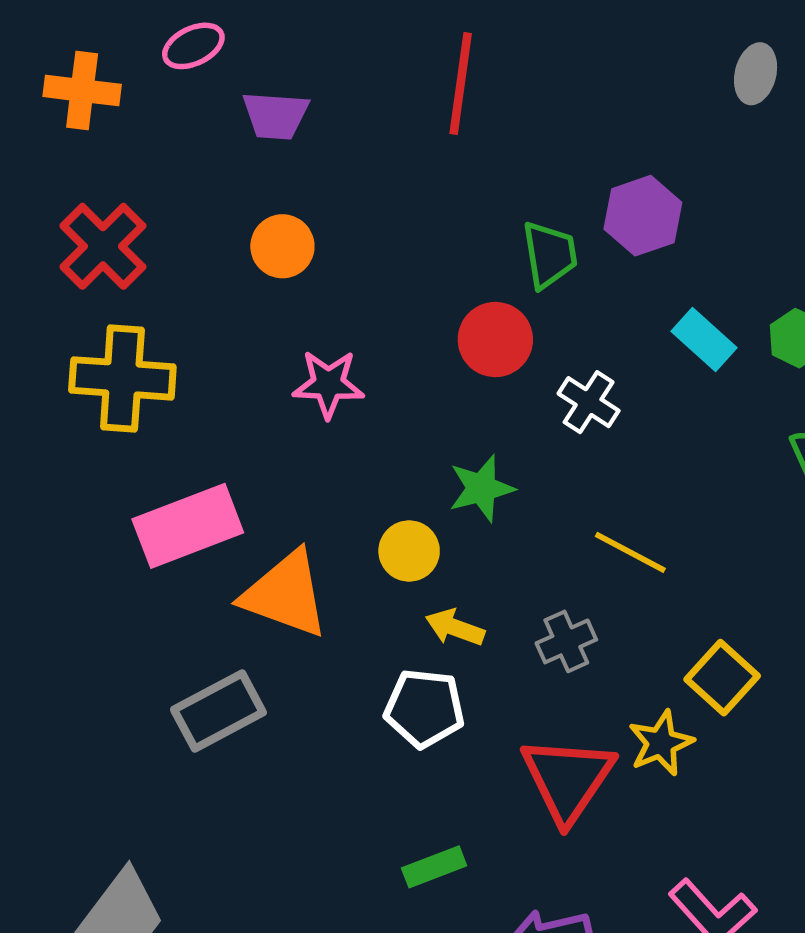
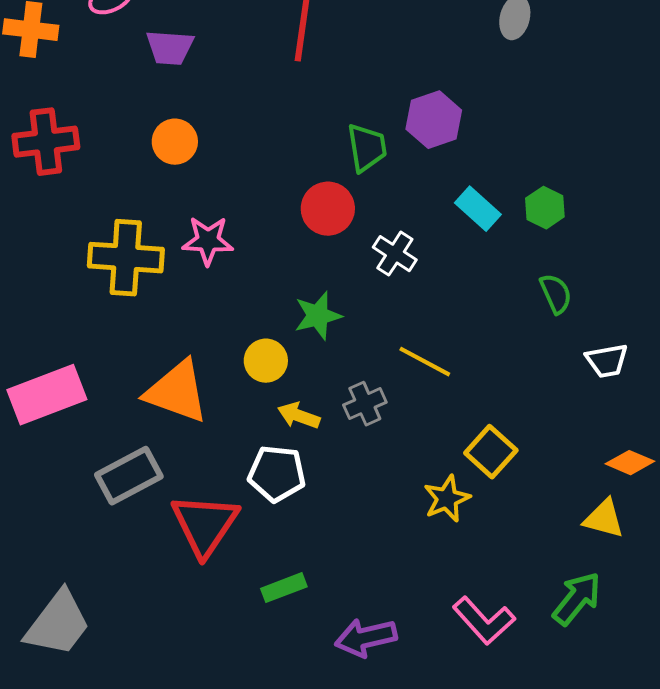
red cross: (103, 246) -> (46, 142), turned 38
yellow cross: (122, 378) -> (126, 258), moved
pink rectangle: (188, 526) -> (47, 395), moved
gray cross: (566, 641) -> (365, 404), moved
red triangle: (568, 779) -> (205, 525), moved

